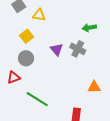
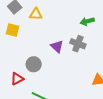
yellow square: (27, 36) -> (12, 30), moved, turned -32
gray circle: (26, 58) -> (34, 64), moved

